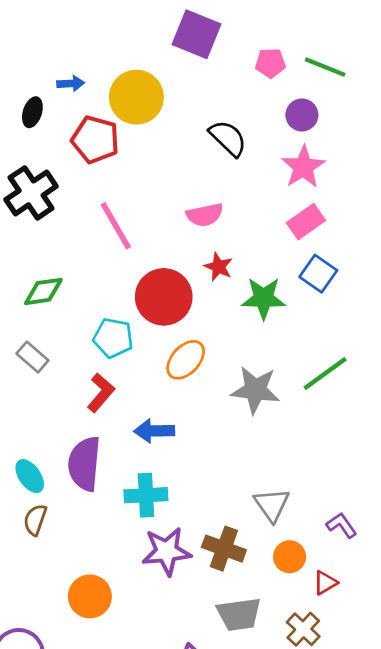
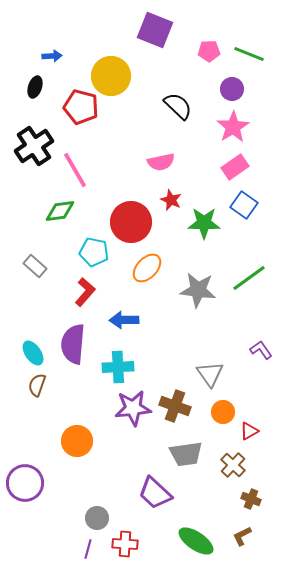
blue arrow: (71, 83) -> (52, 56), moved
pink line: (116, 226) -> (75, 170), moved
green diamond: (43, 291) -> (60, 211), moved
purple L-shape: (342, 525) -> (261, 350), moved

